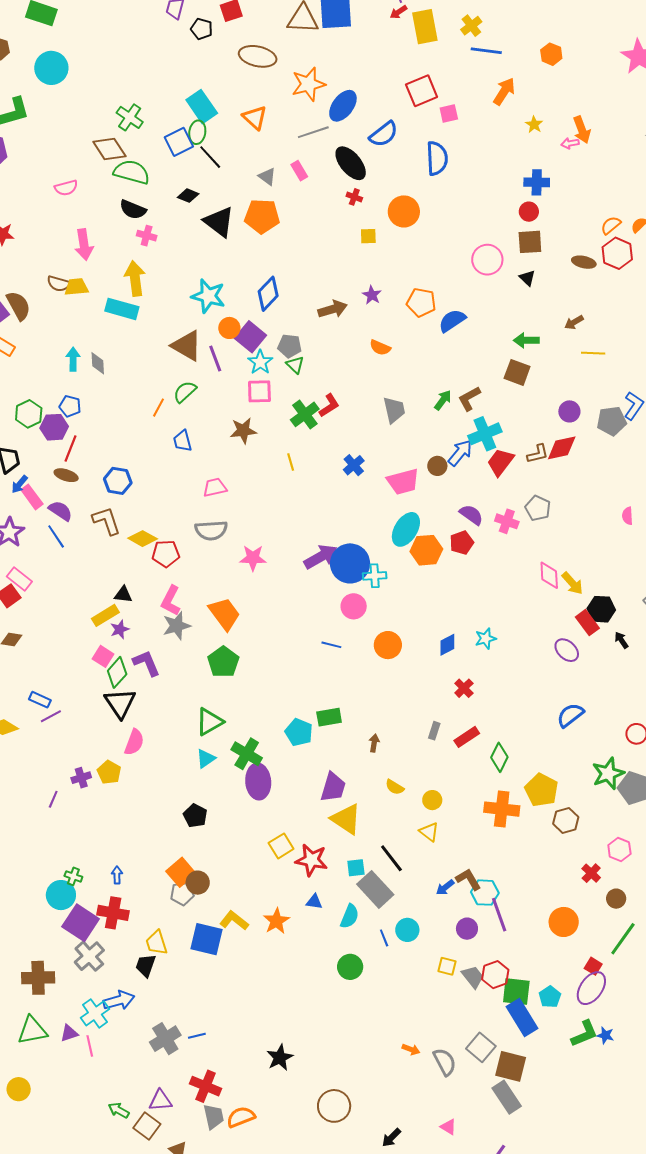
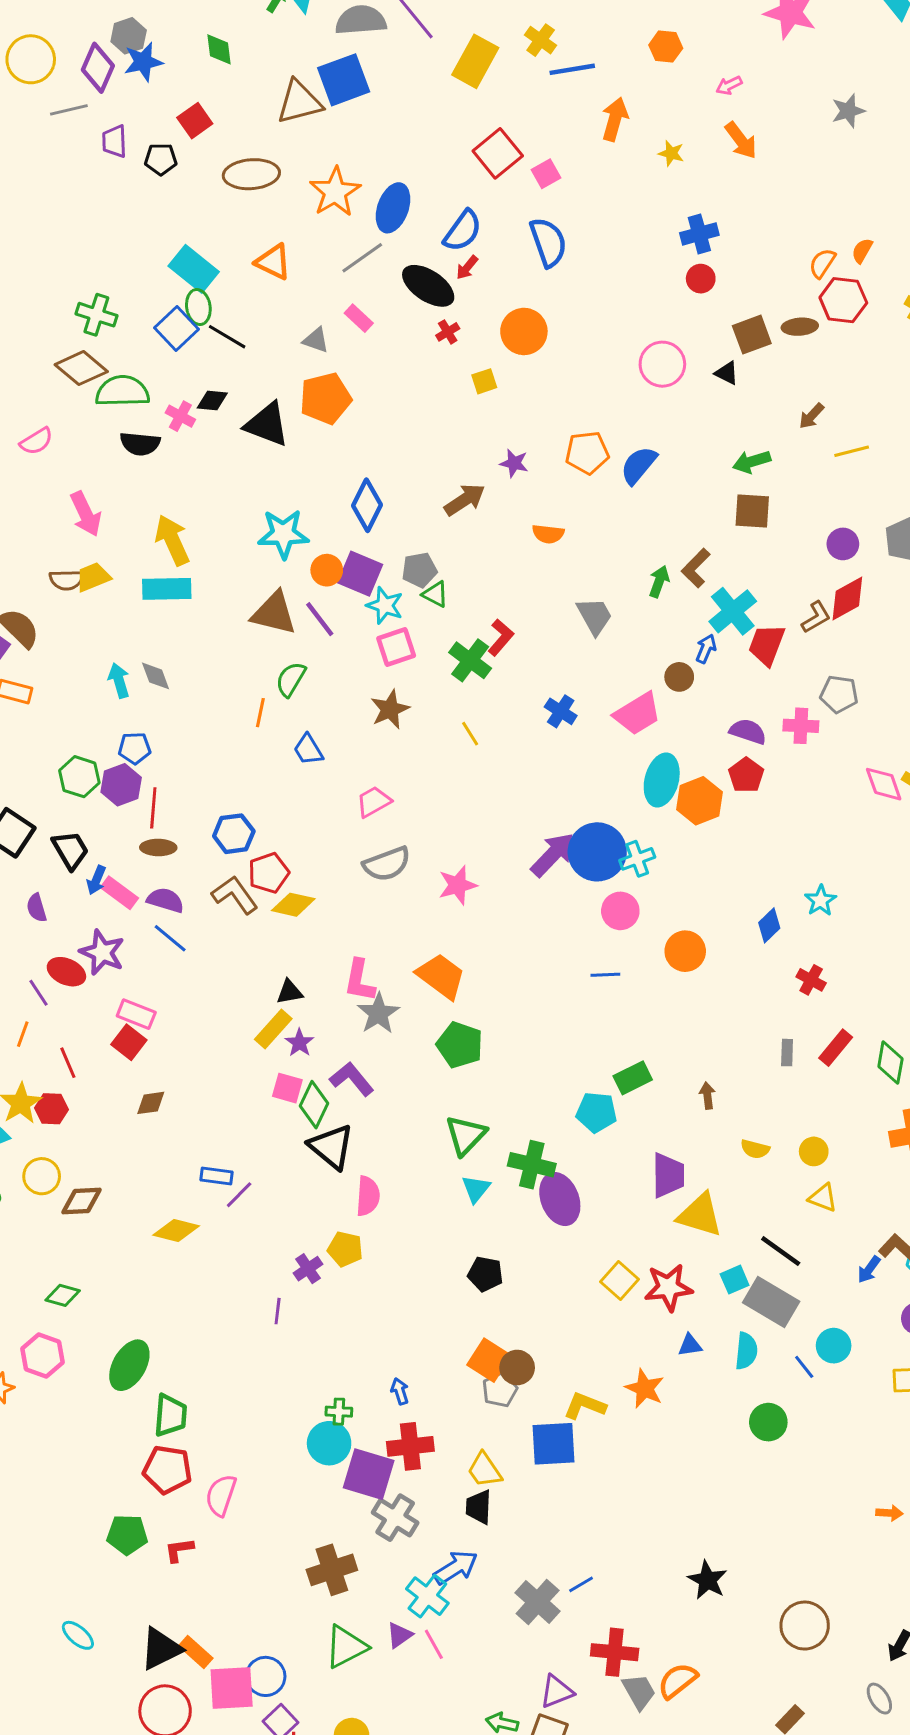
red arrow: (398, 12) -> (467, 267), moved
yellow rectangle: (425, 27) -> (475, 61), turned 56
pink arrow: (570, 143) -> (729, 86), moved
red cross: (354, 197) -> (448, 332), turned -35
pink cross: (147, 236) -> (180, 416), moved, turned 30
brown square: (530, 242) -> (752, 335), moved
blue arrow: (460, 453) -> (706, 649), size x0.7
red pentagon: (166, 554) -> (269, 873), moved

